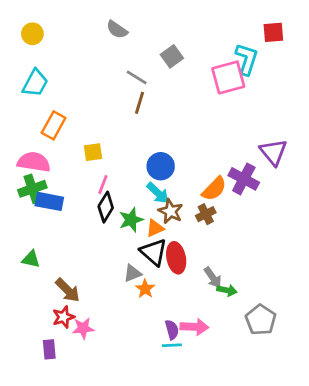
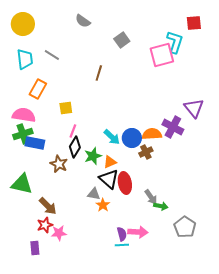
yellow circle: (32, 34) -> (23, 24), size x1.5
gray line: (137, 77) -> (52, 55), moved
cyan trapezoid: (35, 83) -> (25, 59), turned -35
blue circle: (161, 166) -> (132, 138), moved
orange semicircle: (214, 189) -> (152, 134), turned -138
brown star: (171, 211) -> (59, 164), moved
green triangle: (31, 259) -> (22, 184), size x1.6
gray triangle: (132, 273) -> (94, 194), turned 32

